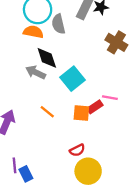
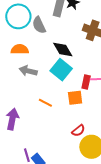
orange semicircle: (33, 32) -> (20, 49), moved
black diamond: (47, 58) -> (63, 49), moved
red rectangle: (95, 107) -> (86, 82), moved, turned -32

